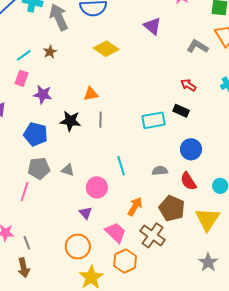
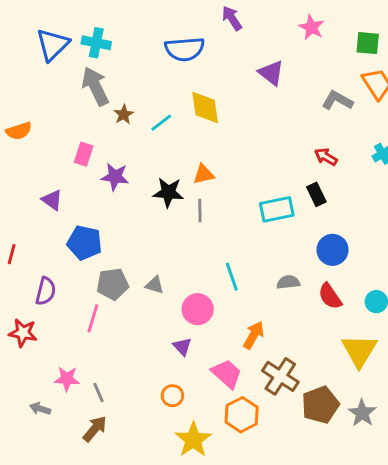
gray arrow: (59, 17) -> (95, 86), moved
yellow diamond: (106, 49) -> (205, 108), turned 50
cyan line: (24, 55) -> (161, 123), moved
orange triangle: (91, 94) -> (204, 174), moved
black rectangle: (181, 111) -> (316, 194), turned 42
black star: (70, 121) -> (168, 192), moved
blue pentagon: (36, 134) -> (84, 243), moved
brown pentagon: (172, 208) -> (320, 405), moved, turned 30
orange circle: (78, 247) -> (172, 396), size x0.6
brown arrow: (24, 268) -> (95, 429), turned -126

